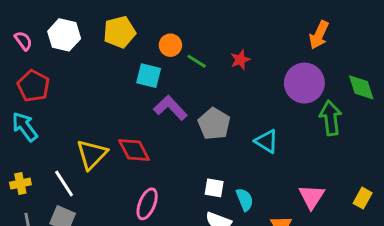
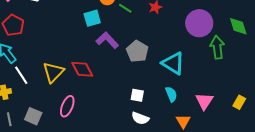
cyan square: (149, 76) -> (92, 18), turned -30
cyan triangle: (267, 141) -> (173, 63), size x1.4
white line: (64, 184) -> (21, 75), moved
cyan semicircle: (245, 200) -> (171, 94), moved
pink ellipse: (147, 204) -> (67, 106), moved

